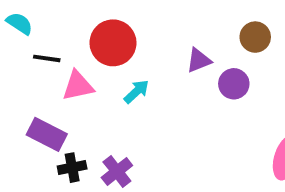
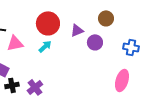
red circle: (113, 43) -> (48, 23), moved

